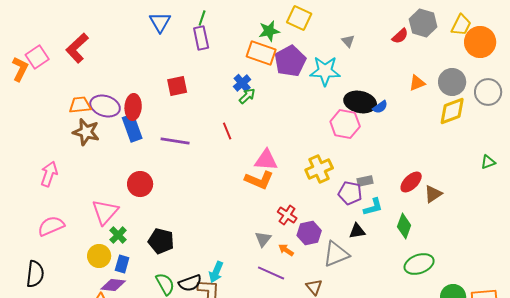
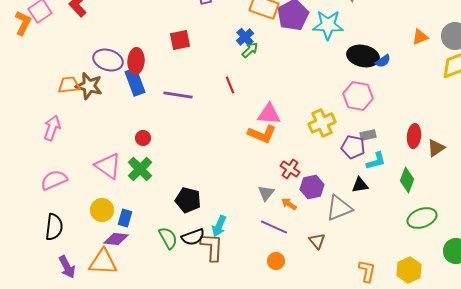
orange trapezoid: (80, 105) -> (69, 85), moved
pink hexagon: (345, 124) -> (358, 96), moved
red ellipse: (411, 182) -> (414, 136), turned -40
red circle: (140, 184) -> (143, 138), size x0.6
pink triangle: (105, 212) -> (108, 166), turned -36
green cross: (118, 235) -> (140, 169), moved, size x1.4
black pentagon: (161, 241) -> (188, 200), moved
black semicircle: (35, 274) -> (54, 227), moved

